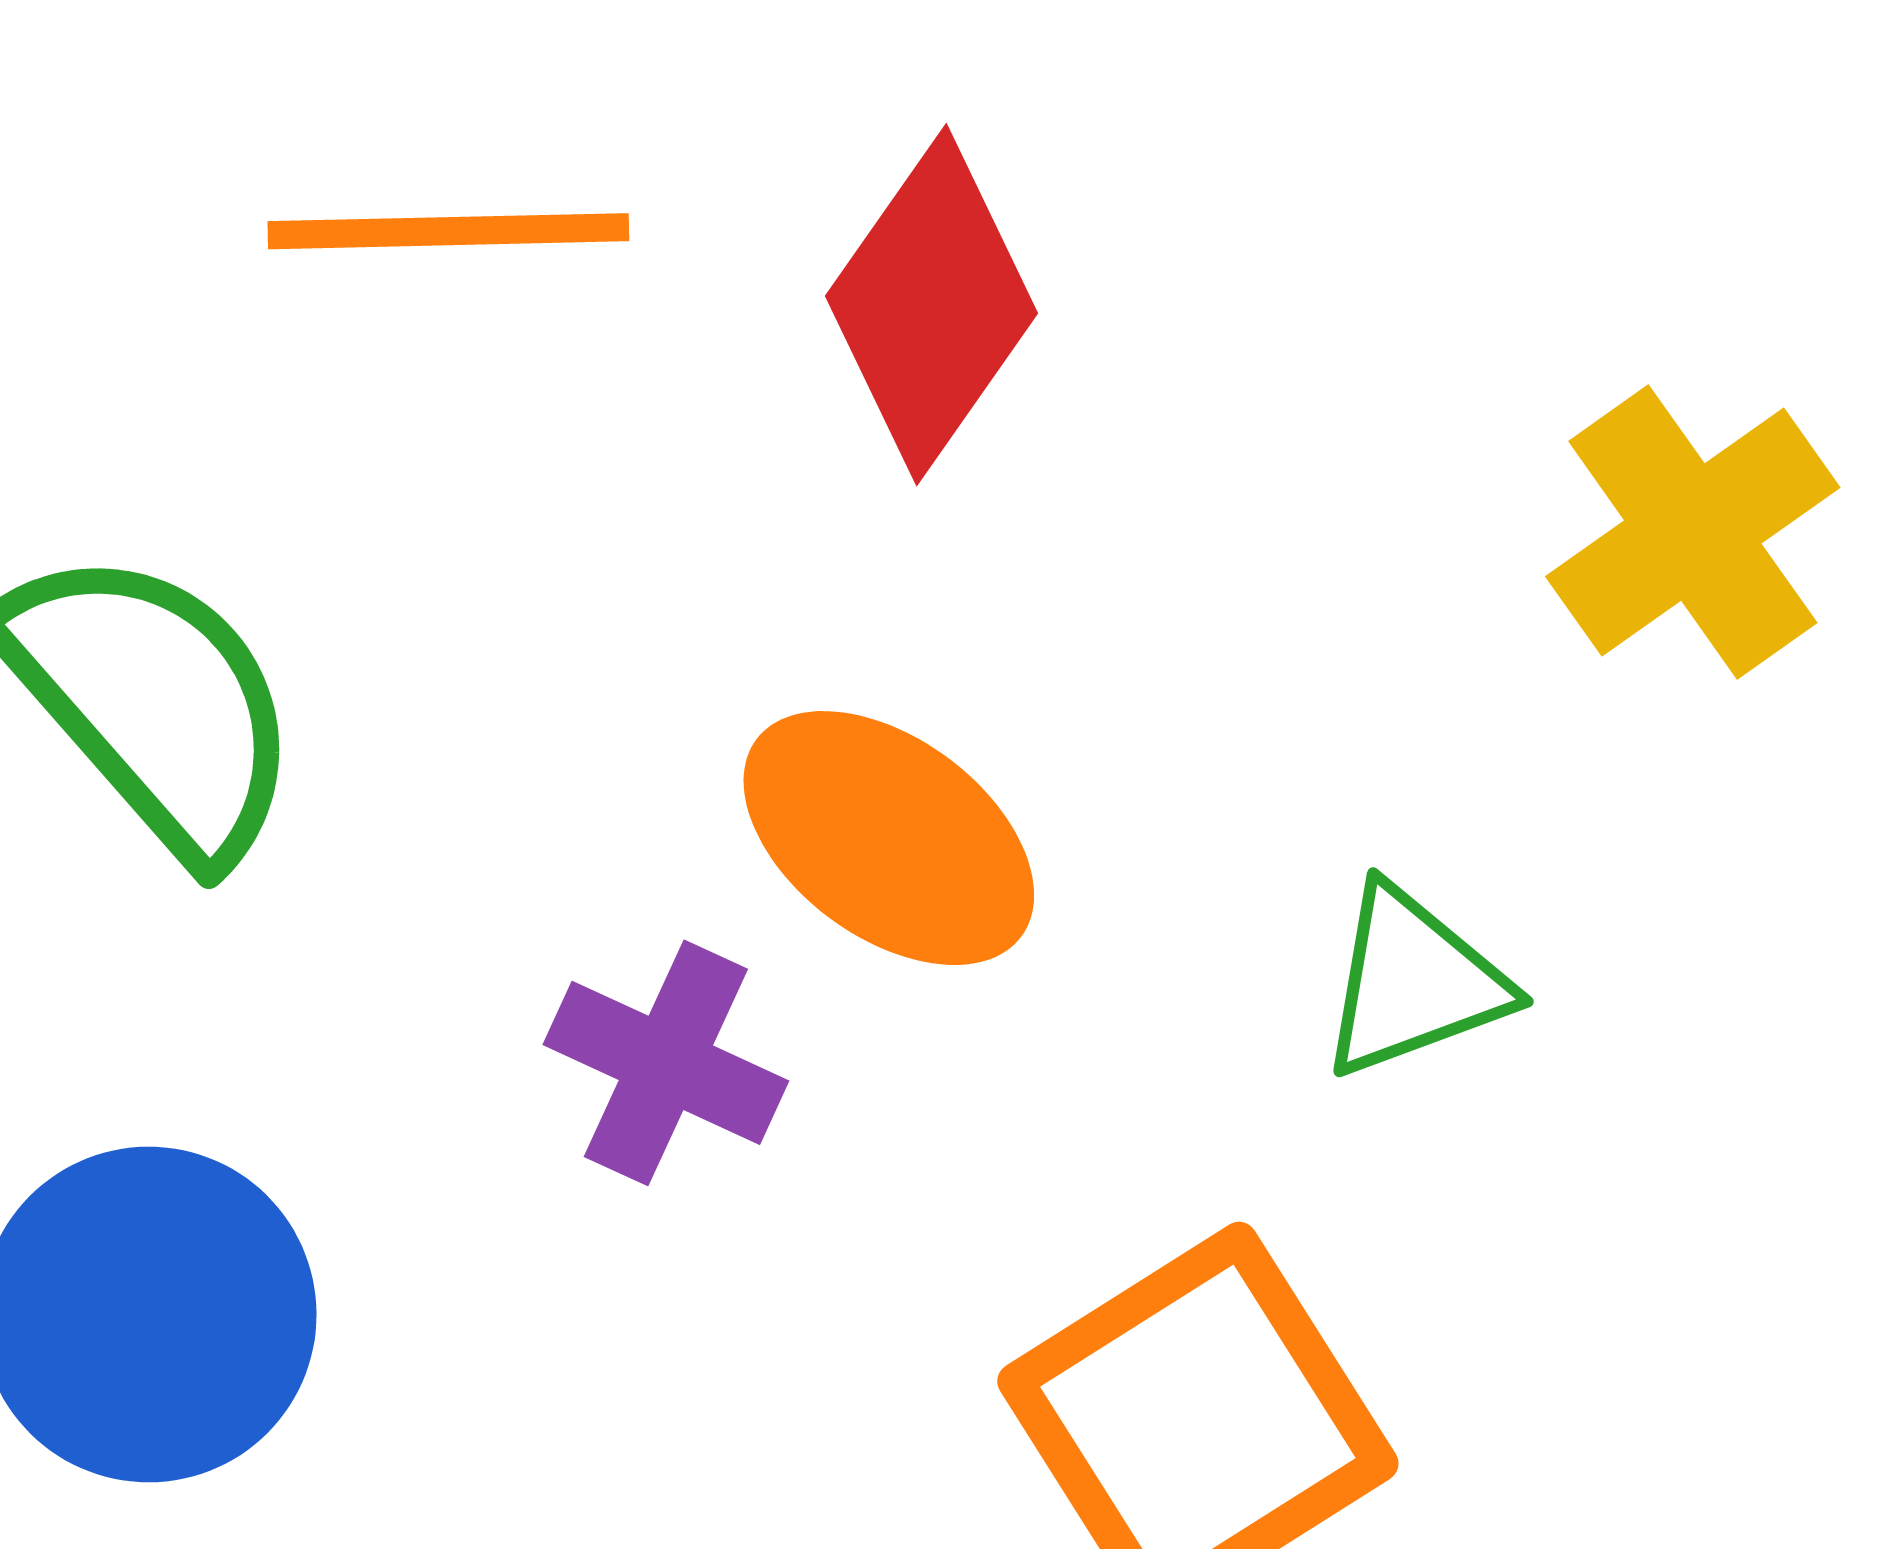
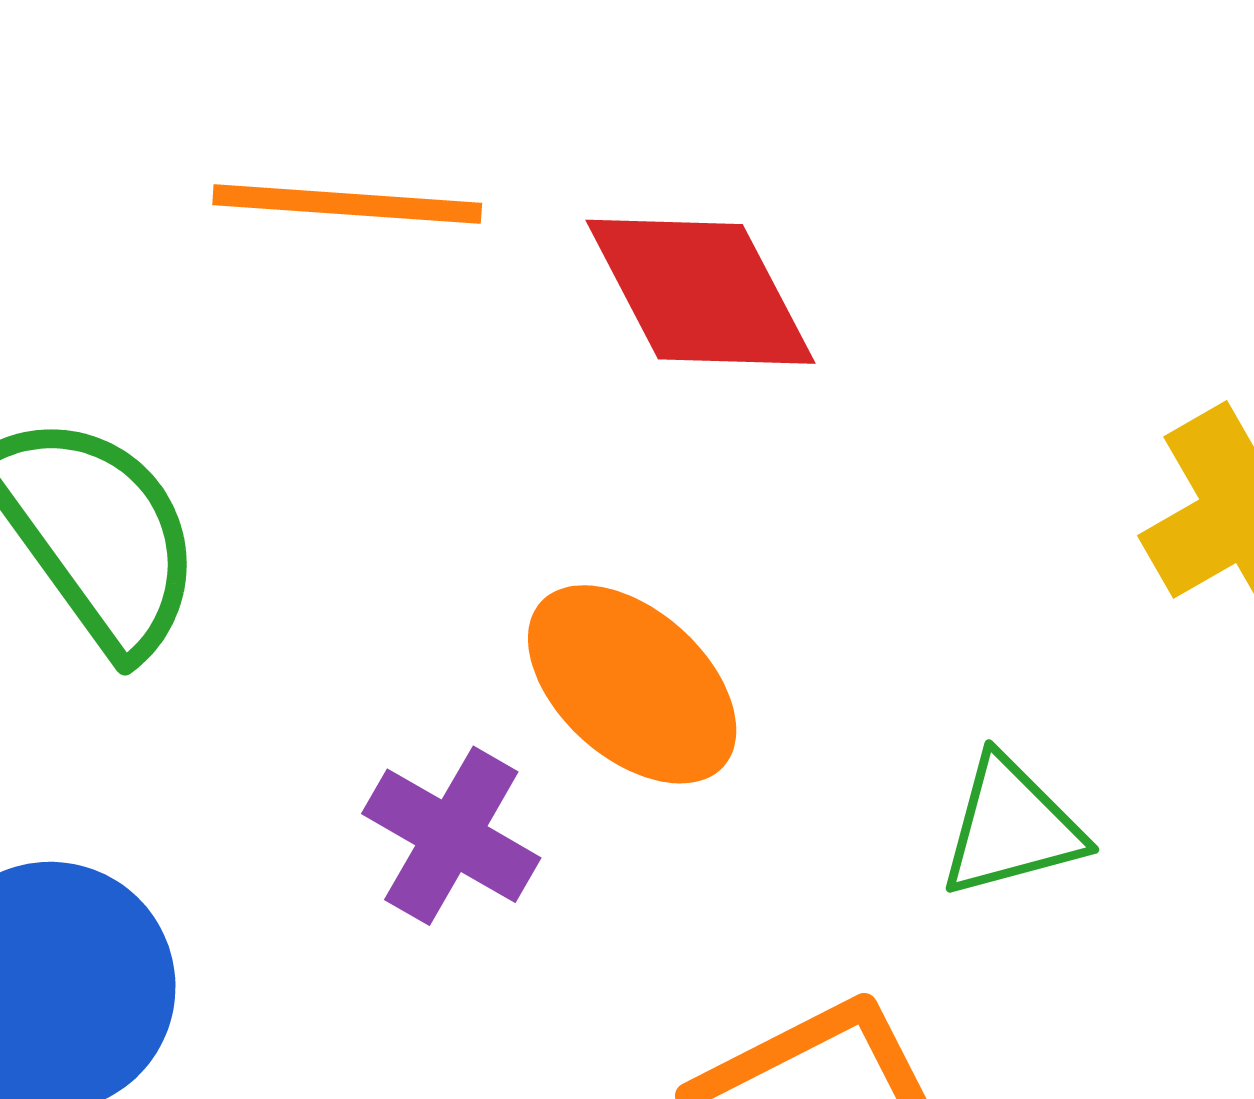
red diamond: (931, 305) -> (700, 292), turned -68

